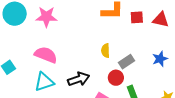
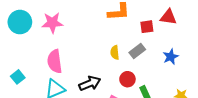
red square: (137, 17) -> (147, 27), moved
pink semicircle: (46, 55) -> (55, 61), turned -115
gray rectangle: (126, 62) -> (137, 51), moved

